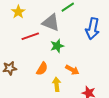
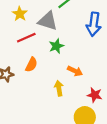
yellow star: (18, 12) -> (20, 14), moved
orange semicircle: (42, 69) -> (31, 65), moved

